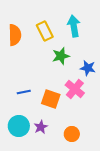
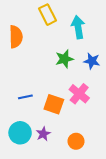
yellow rectangle: (45, 31) -> (48, 15), moved
blue star: (88, 68) -> (92, 61), moved

